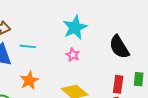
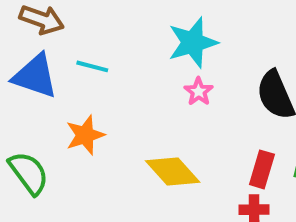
pink star: (73, 55) -> (199, 92), moved

